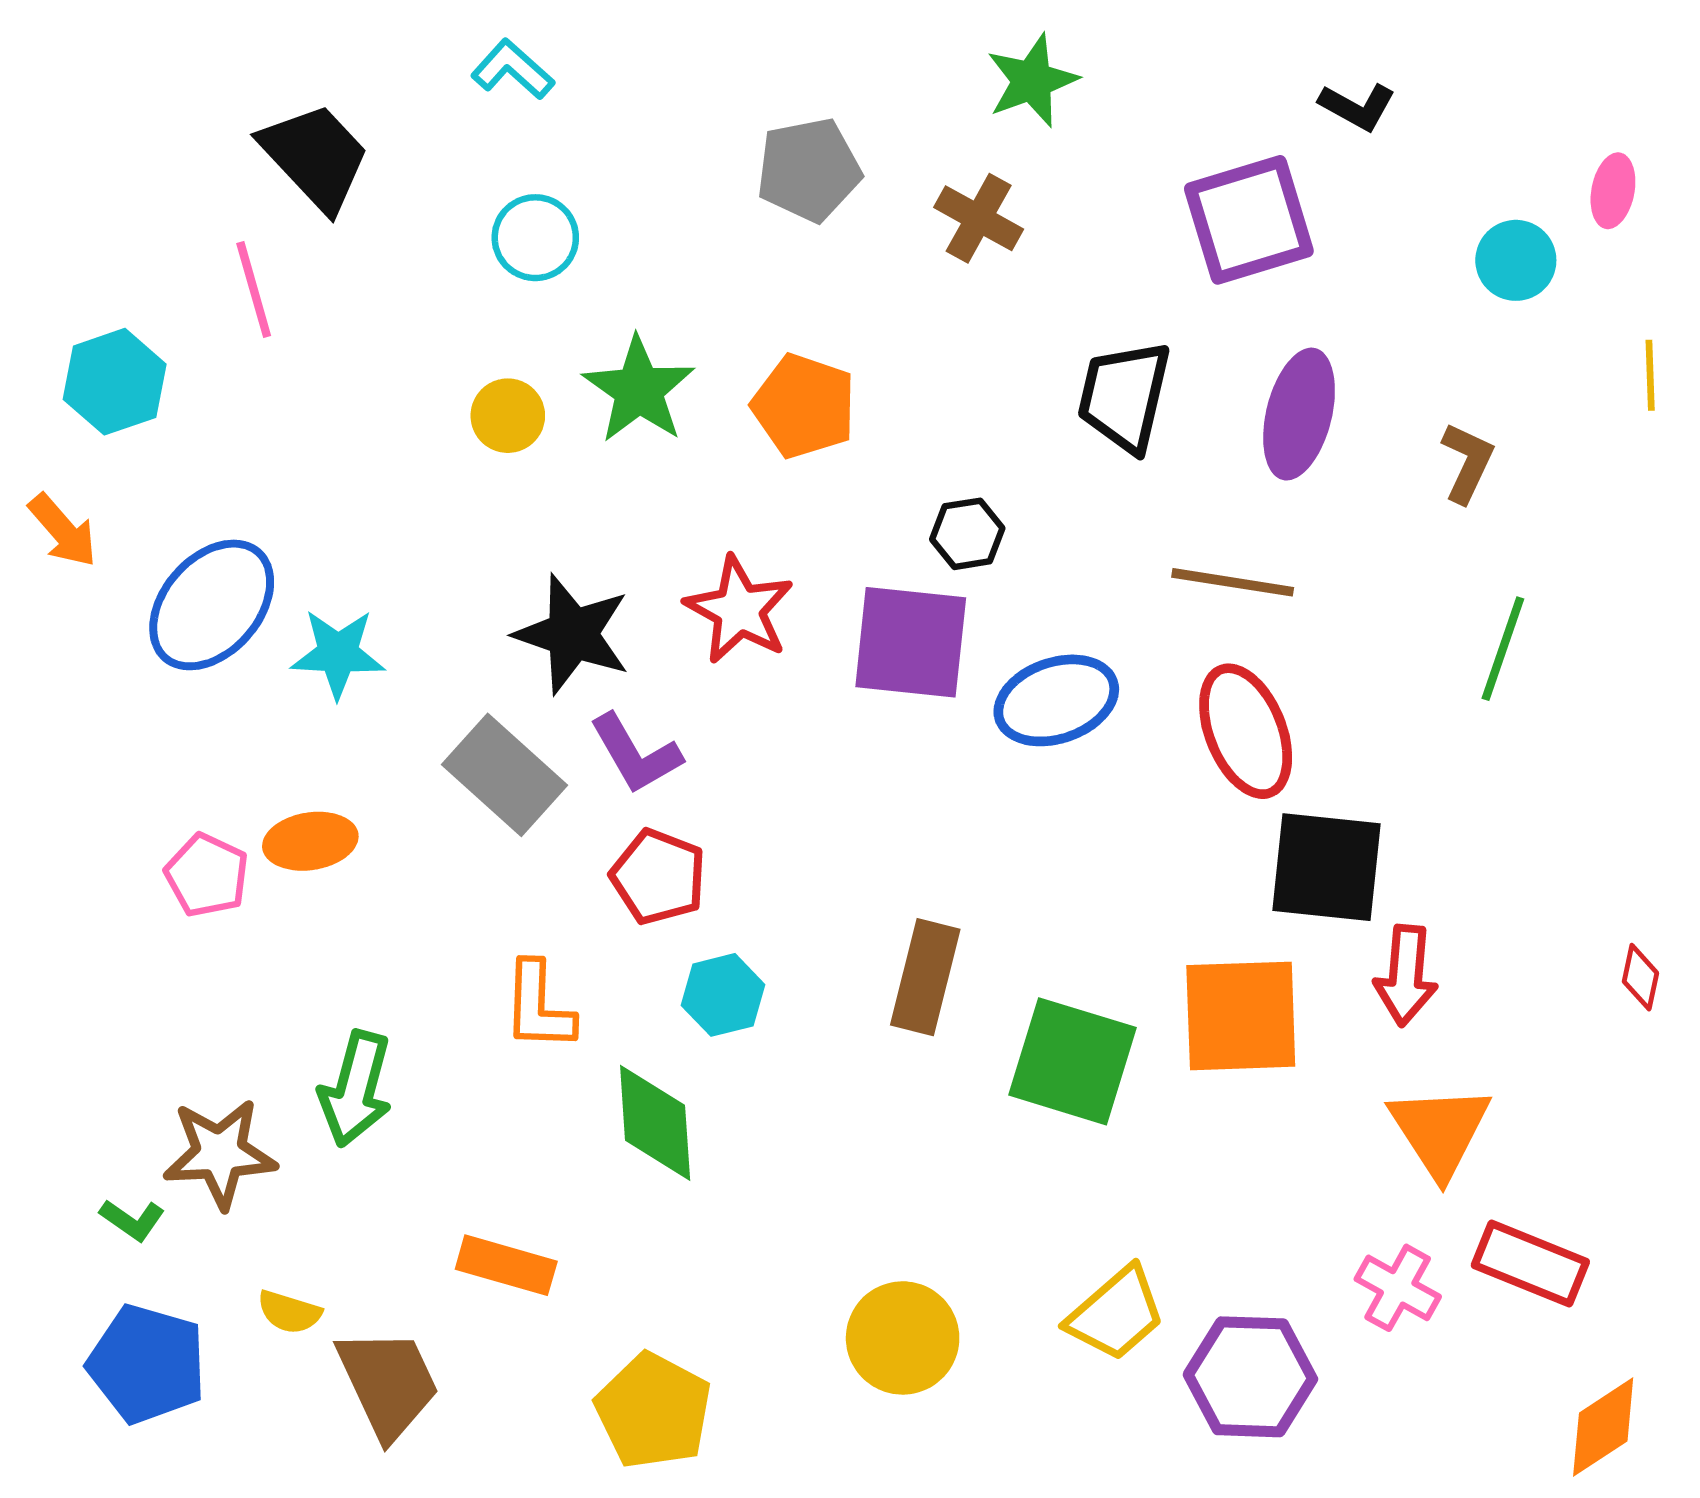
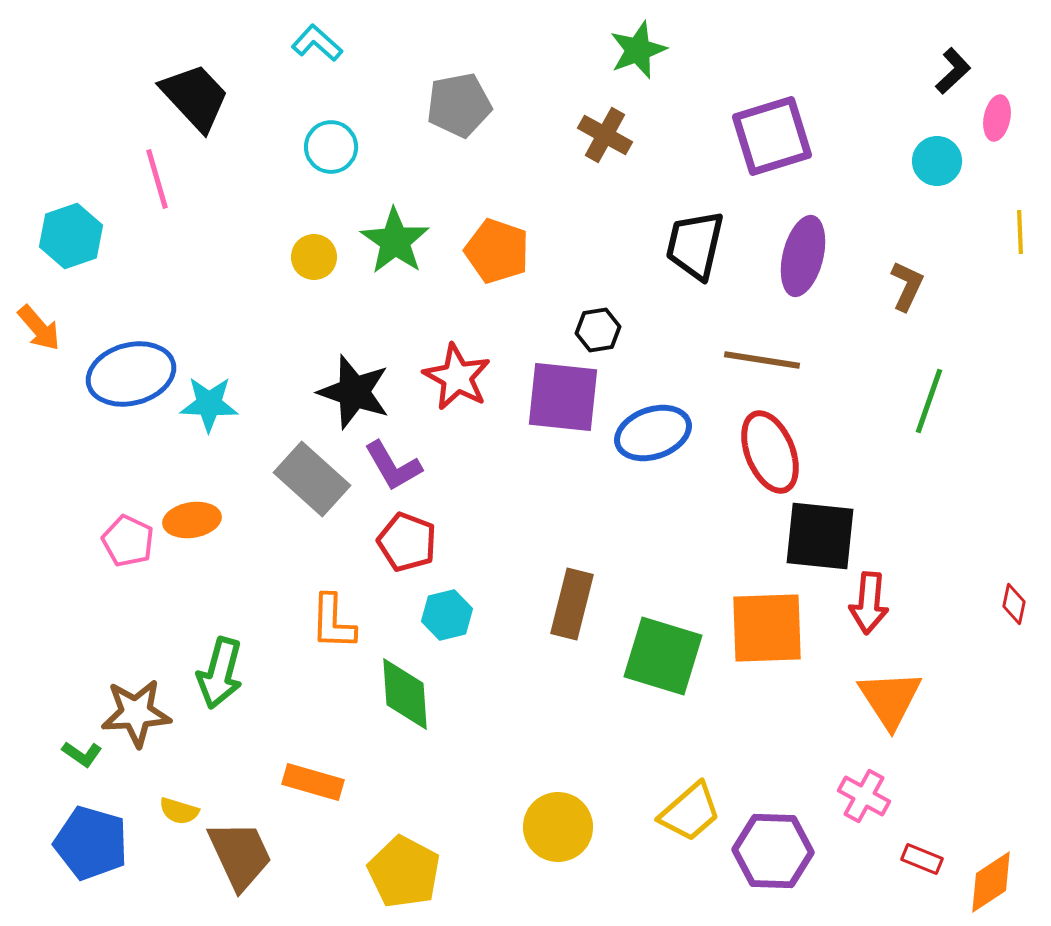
black L-shape: (1357, 107) -> (953, 71), moved, turned -72
gray pentagon: (809, 170) -> (459, 105), moved
blue ellipse: (212, 605) -> (131, 374), turned 34
red rectangle: (1530, 1264) -> (922, 859), moved, size x0.6

